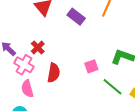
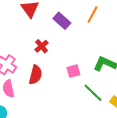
red cross: (38, 48) -> (42, 46), moved

